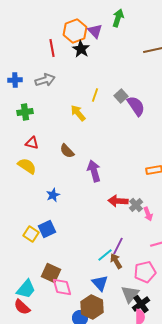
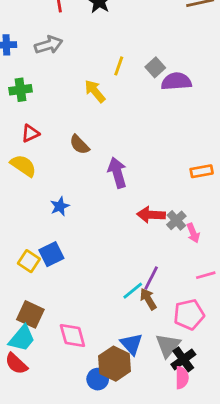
purple semicircle: (136, 106) -> (176, 81), turned -60
red triangle: (32, 143) -> (30, 133), turned -40
brown square: (51, 273) -> (30, 314), moved
blue triangle: (100, 283) -> (131, 344), moved

